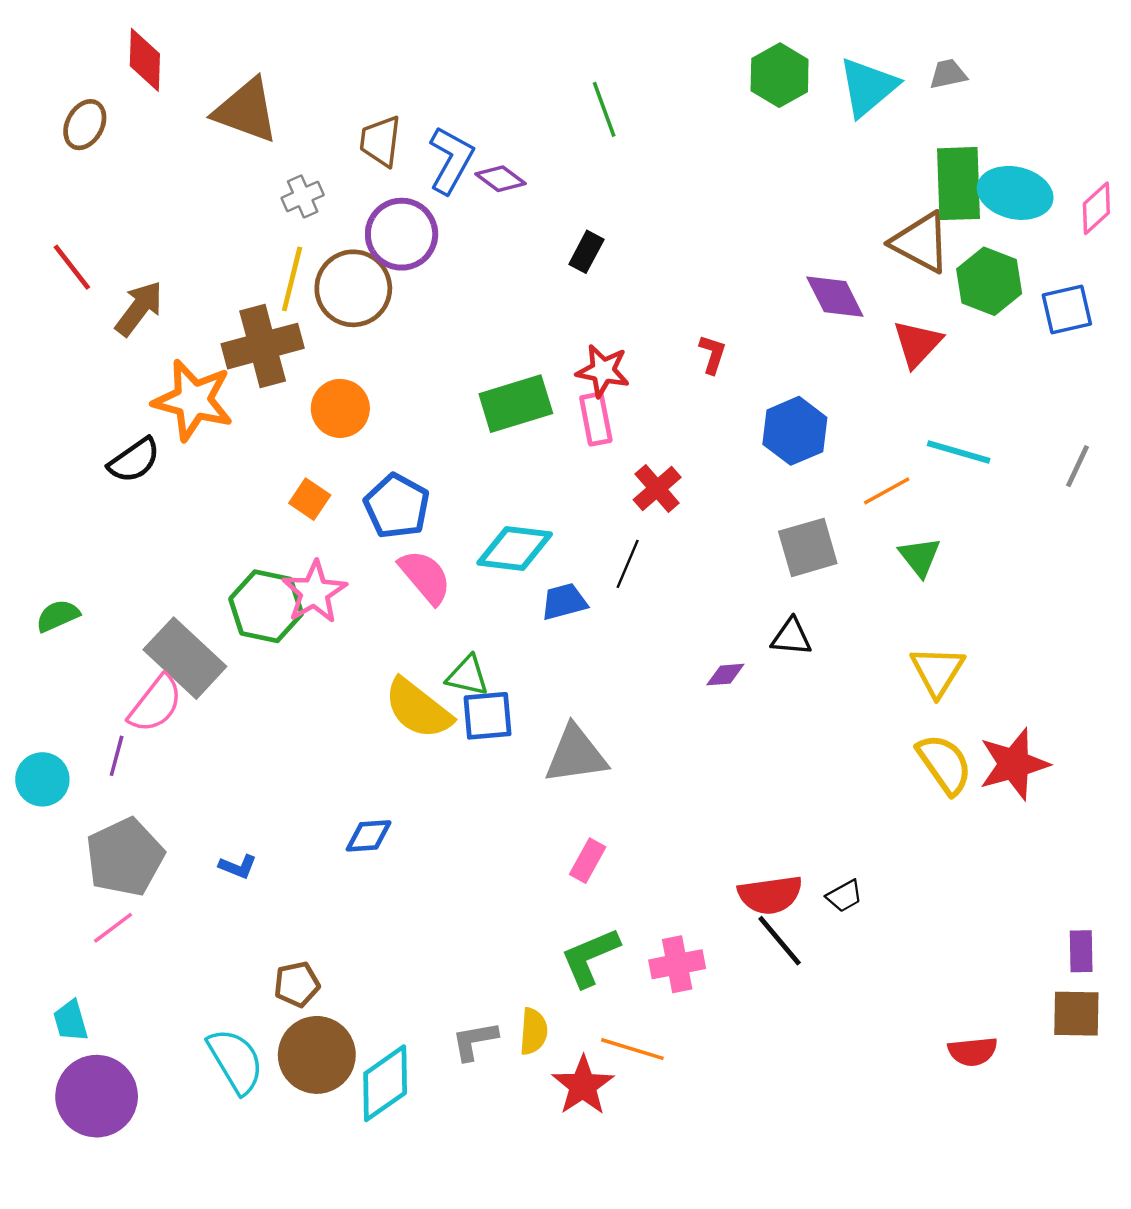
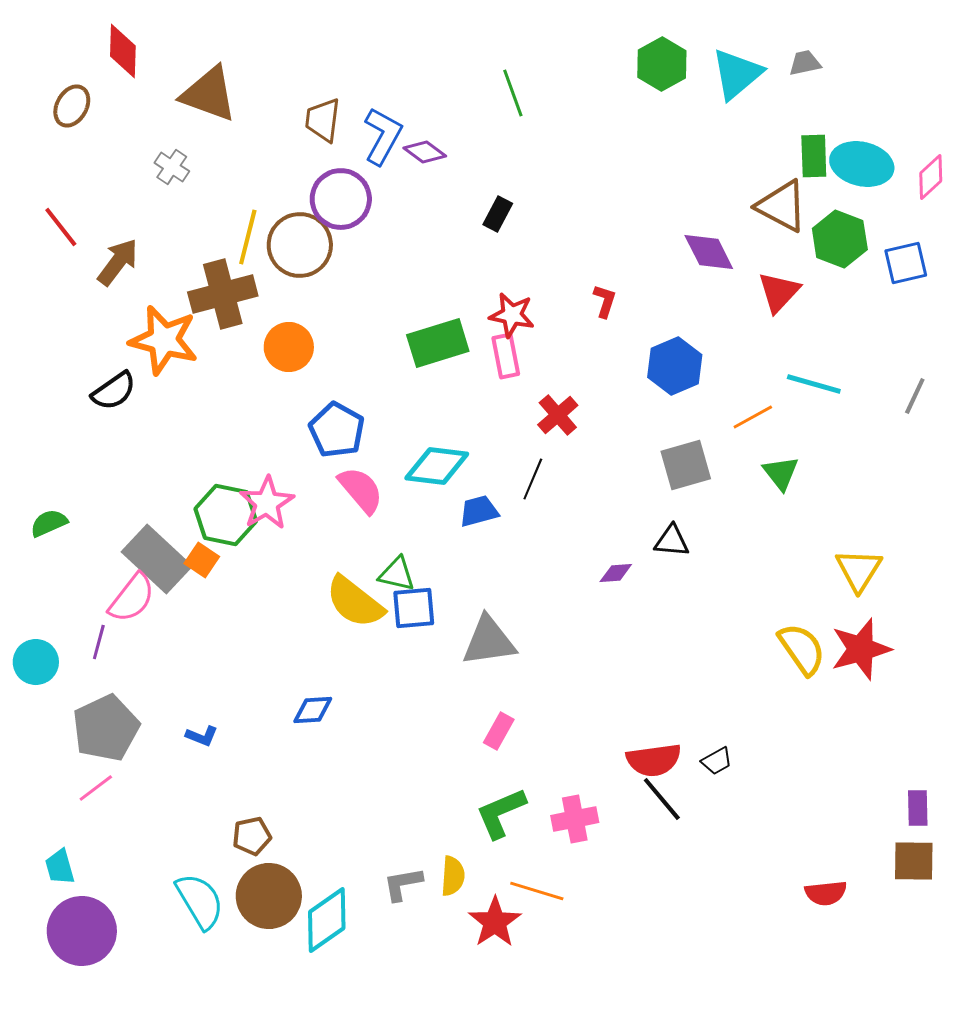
green rectangle: (959, 184) -> (814, 156), size x0.7
gray cross: (303, 196) -> (172, 167), moved, turned -32
orange square: (310, 499) -> (202, 560), moved
yellow triangle: (937, 671) -> (859, 570), moved

